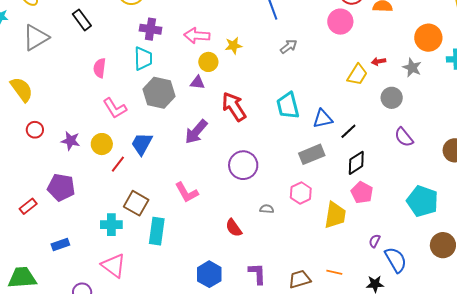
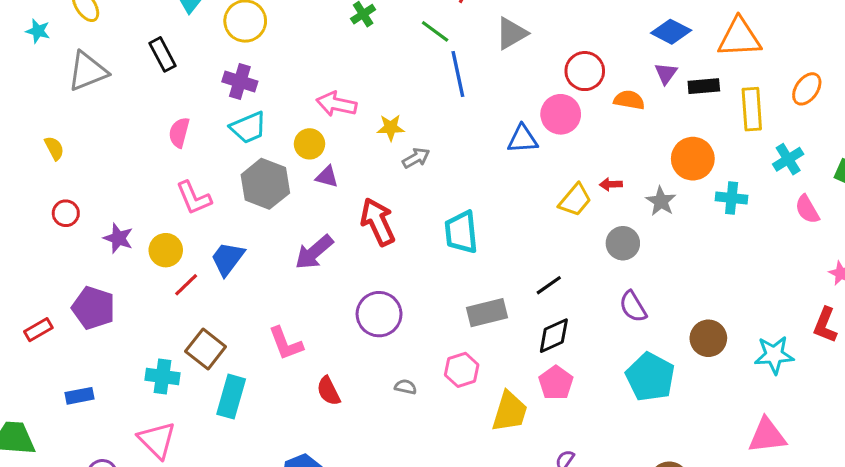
purple cross: (150, 29) -> (240, 82), moved
gray arrow: (289, 46) -> (416, 158), moved
cyan trapezoid: (143, 59) -> (248, 128), turned 60
yellow circle: (208, 62) -> (309, 144), moved
yellow semicircle: (22, 89) -> (54, 148), size x0.6
blue triangle: (323, 119) -> (523, 139), moved
cyan pentagon: (422, 201) -> (650, 377), moved
red semicircle: (234, 228) -> (329, 391), moved

